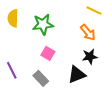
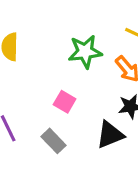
green star: (43, 24) -> (85, 52), moved

